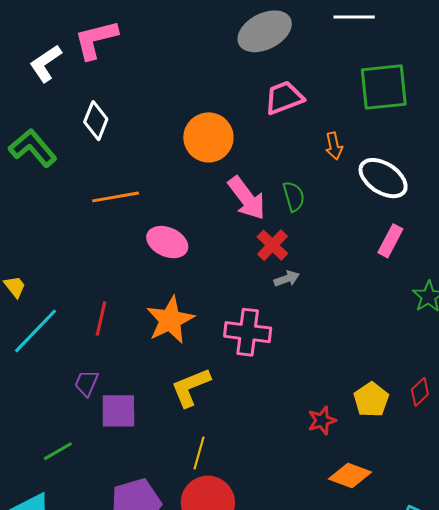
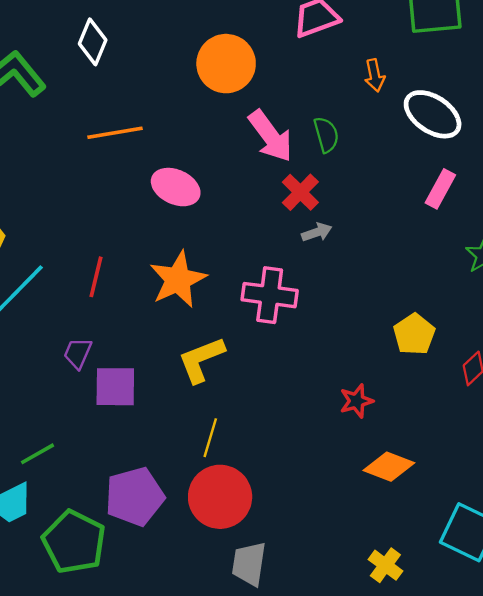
yellow pentagon: (371, 400) -> (414, 334), moved
green line: (58, 451) -> (37, 454), moved

